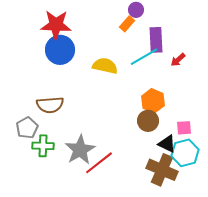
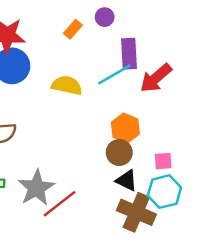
orange rectangle: (127, 24) -> (73, 29), moved
red arrow: (178, 60) -> (156, 78), size x1.8
black triangle: (167, 144) -> (127, 181), moved

